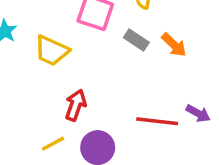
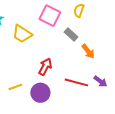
orange arrow: (174, 45) -> (88, 51), moved
red arrow: (76, 105) -> (45, 67), moved

